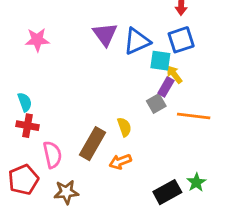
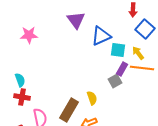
purple triangle: (105, 34) -> (76, 20), moved
blue square: (181, 40) -> (145, 29), moved, turned -30
yellow arrow: (174, 74) -> (138, 53), moved
orange line: (194, 116) -> (142, 68), moved

